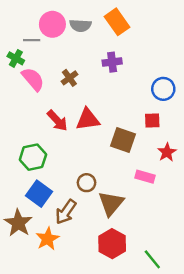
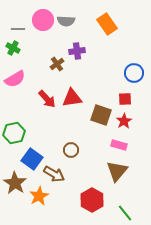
orange rectangle: (117, 22) -> (107, 24), moved
gray line: (32, 40) -> (18, 29), moved
purple cross: (112, 62) -> (77, 51), moved
pink semicircle: (33, 79) -> (15, 79), moved, turned 100
red star: (167, 152) -> (124, 121), moved
green hexagon: (33, 157) -> (14, 133), moved
brown triangle: (111, 203) -> (117, 171), moved
brown arrow: (66, 212) -> (54, 174), turned -95

